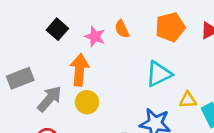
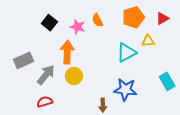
yellow triangle: (188, 100) -> (148, 41), moved

